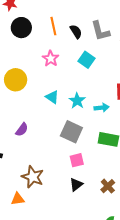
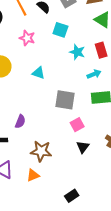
cyan star: (77, 101) -> (77, 52), moved
cyan arrow: (102, 108) -> (94, 74), moved
purple semicircle: (22, 130) -> (20, 121), moved

